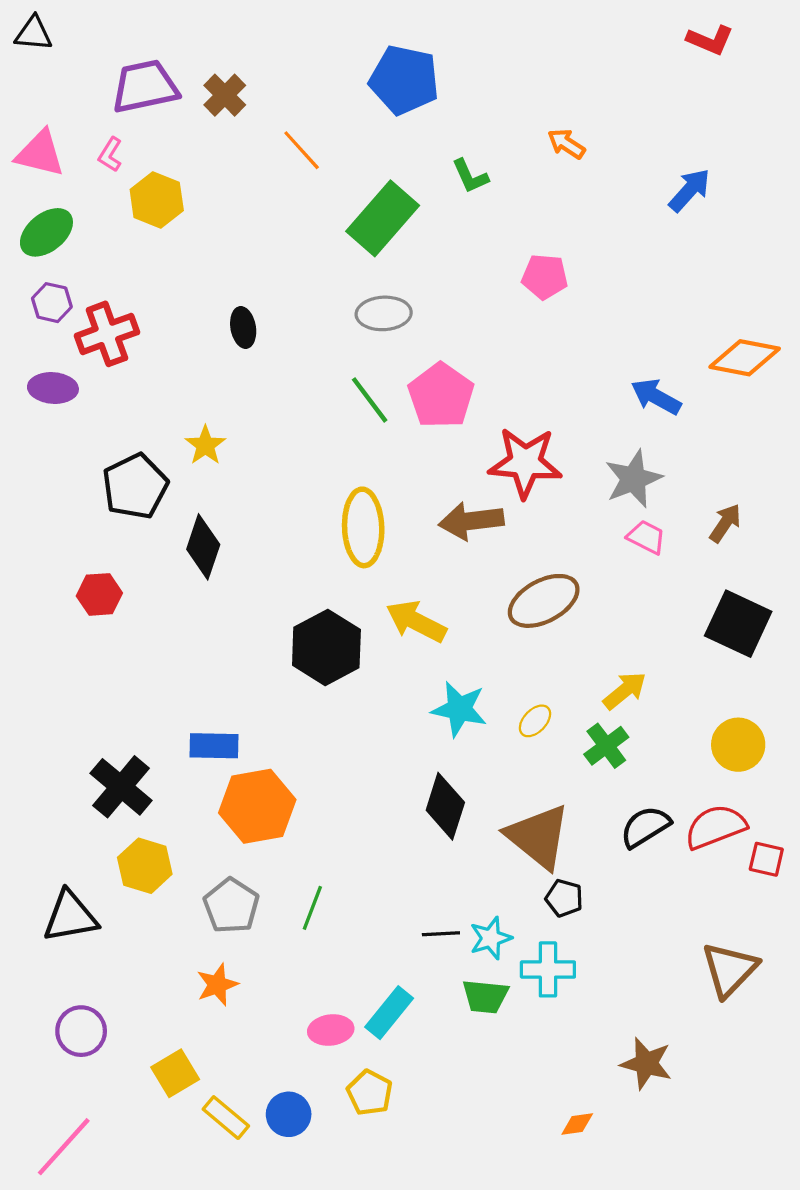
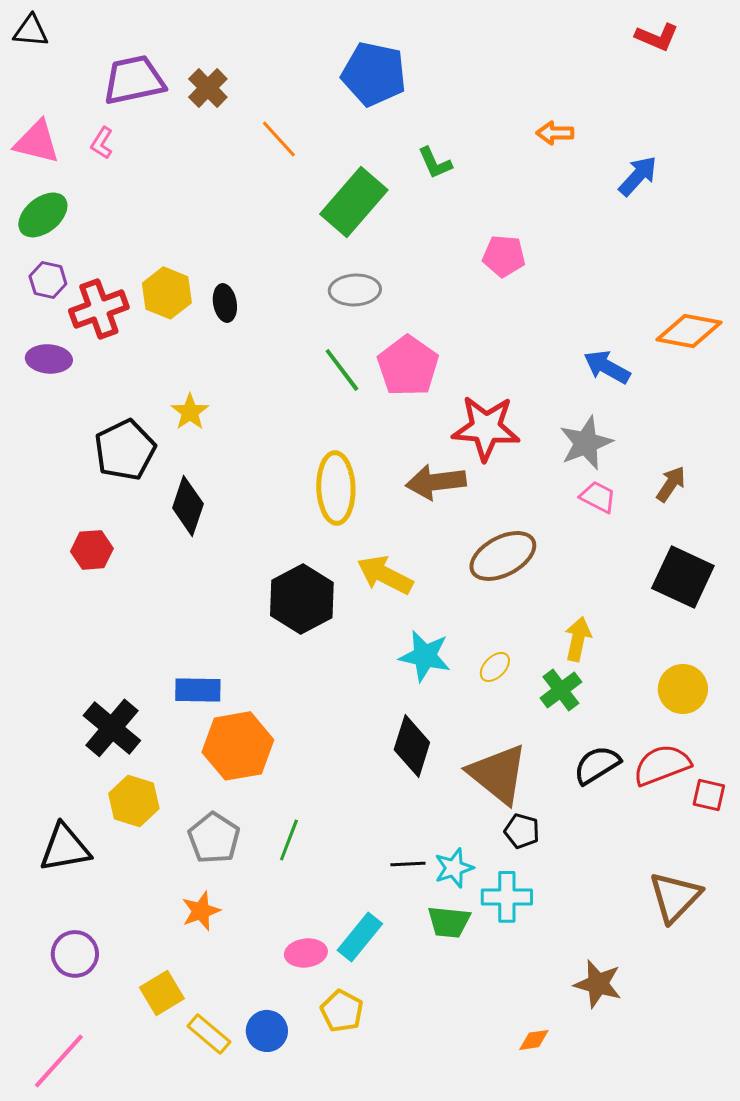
orange arrow: (566, 144) -> (555, 133), moved, turned -33
yellow hexagon: (157, 200) -> (167, 293), moved
yellow arrow: (625, 691) -> (578, 639), turned -39

